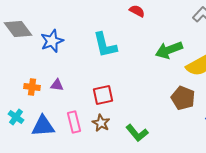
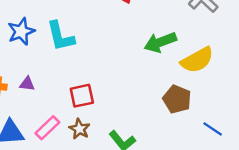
cyan L-shape: (105, 45) -> (60, 36), moved
pink rectangle: (74, 122) -> (47, 128), turned 60

